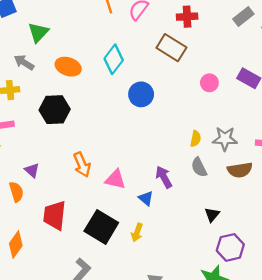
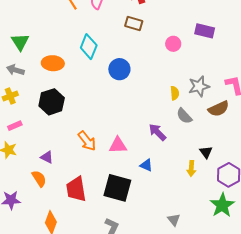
brown rectangle: (171, 48) -> (134, 24), size x0.7
blue triangle: (146, 198) -> (146, 165), moved
yellow arrow: (137, 232) -> (191, 168), moved

